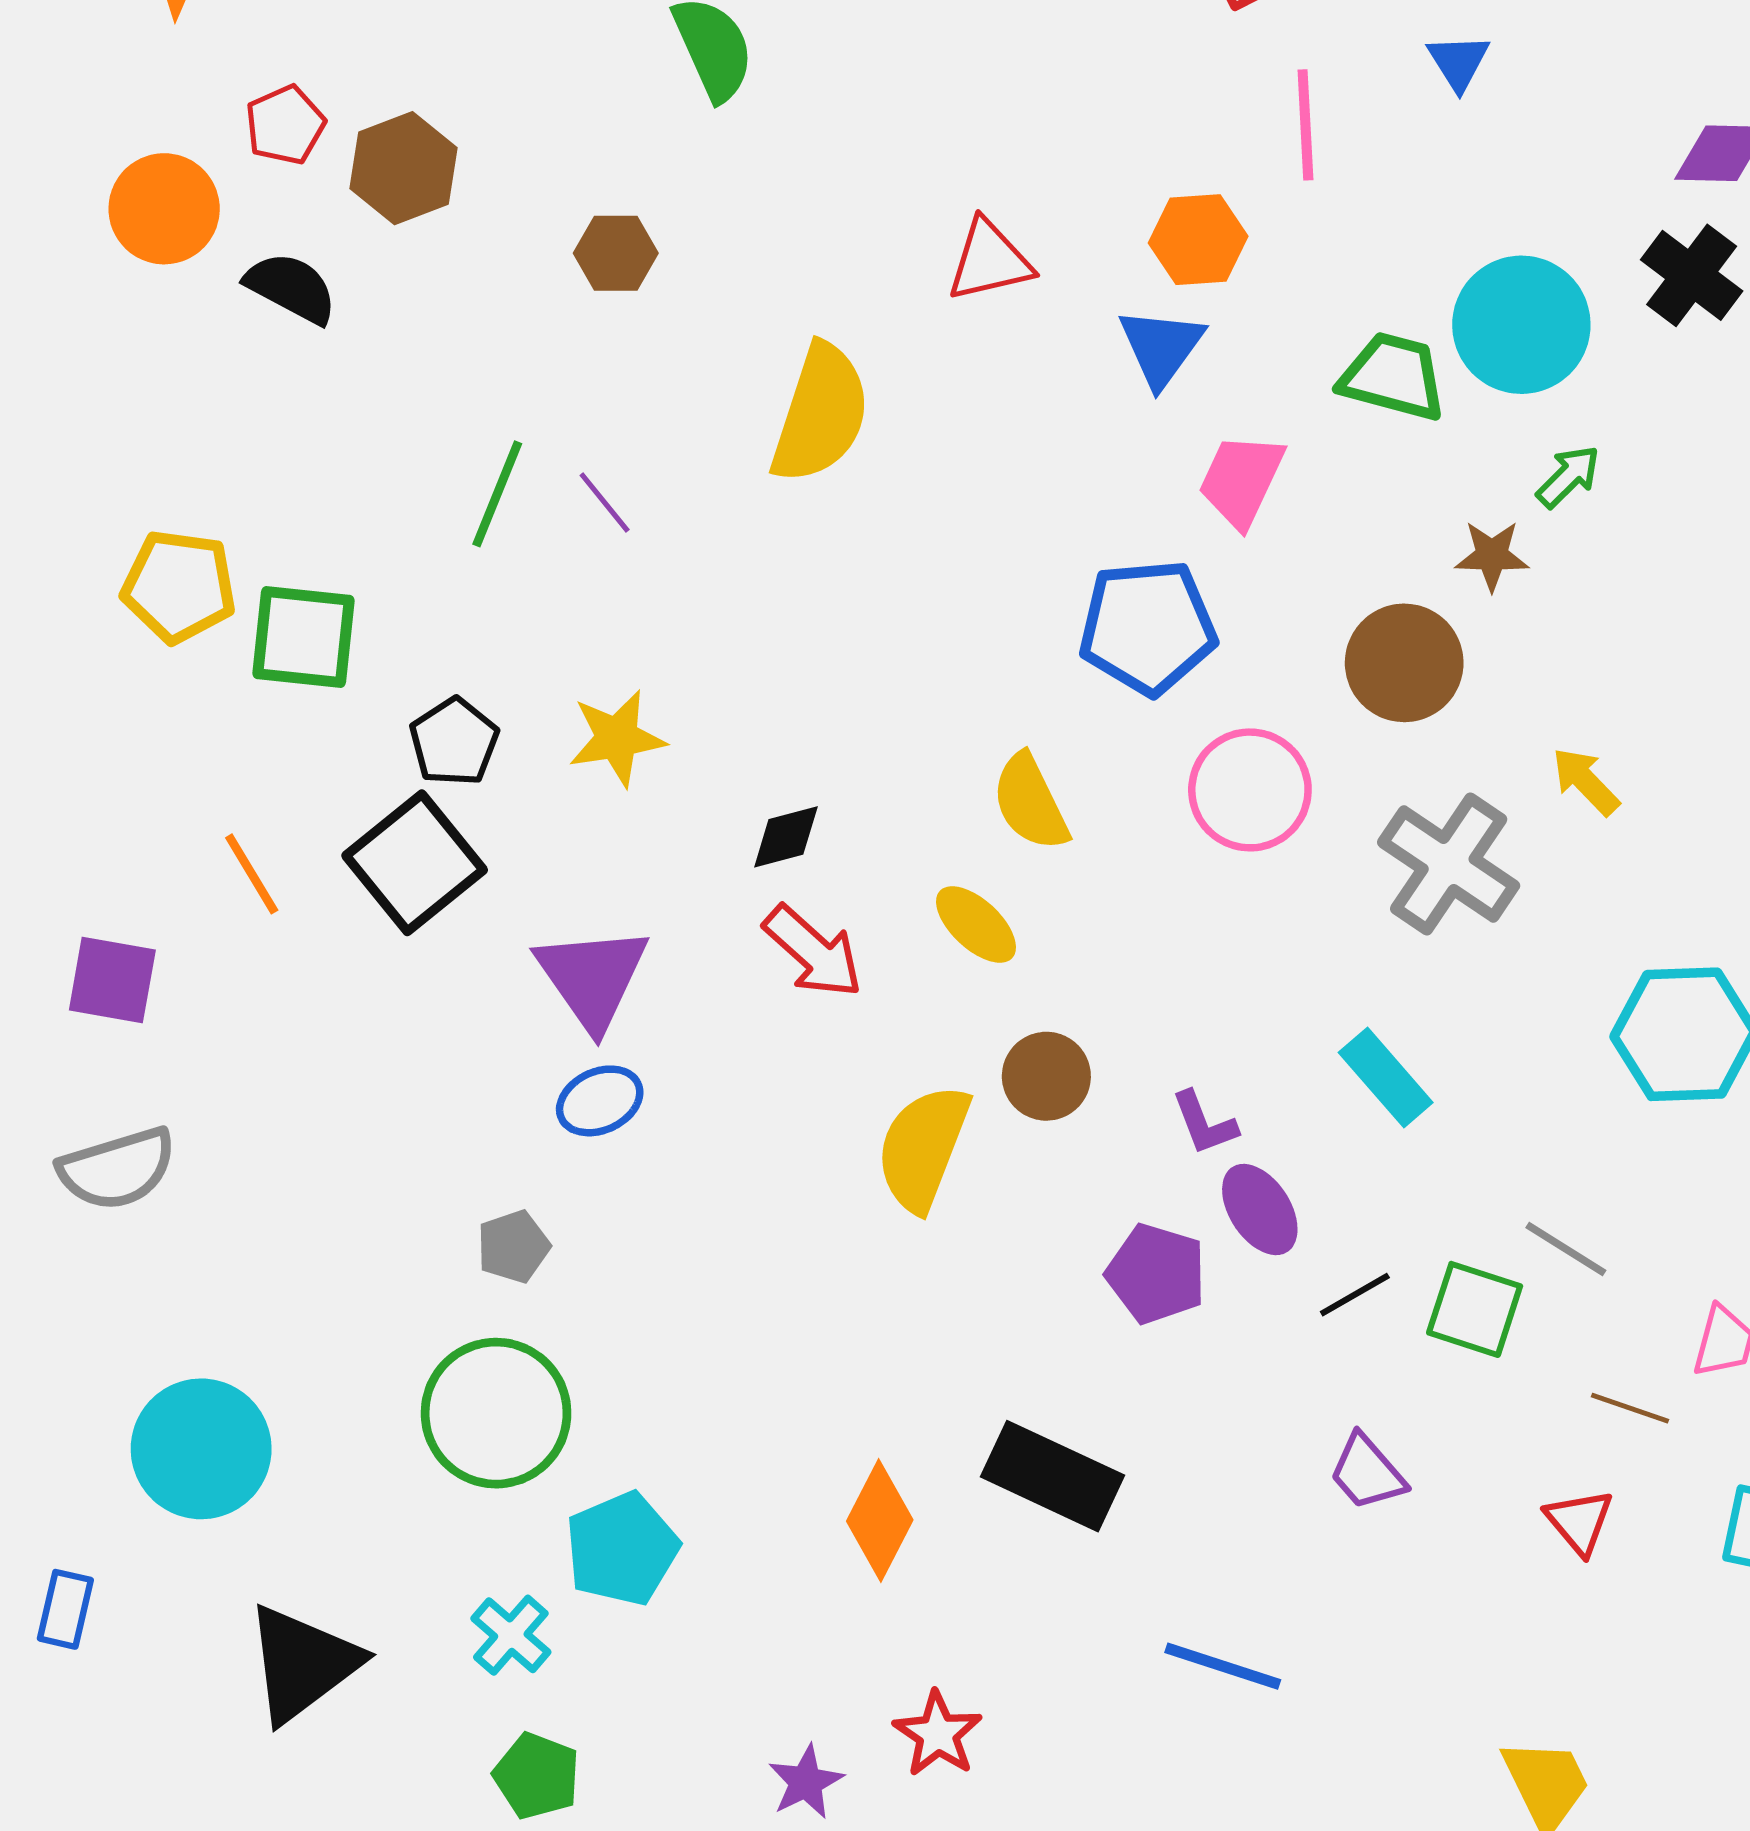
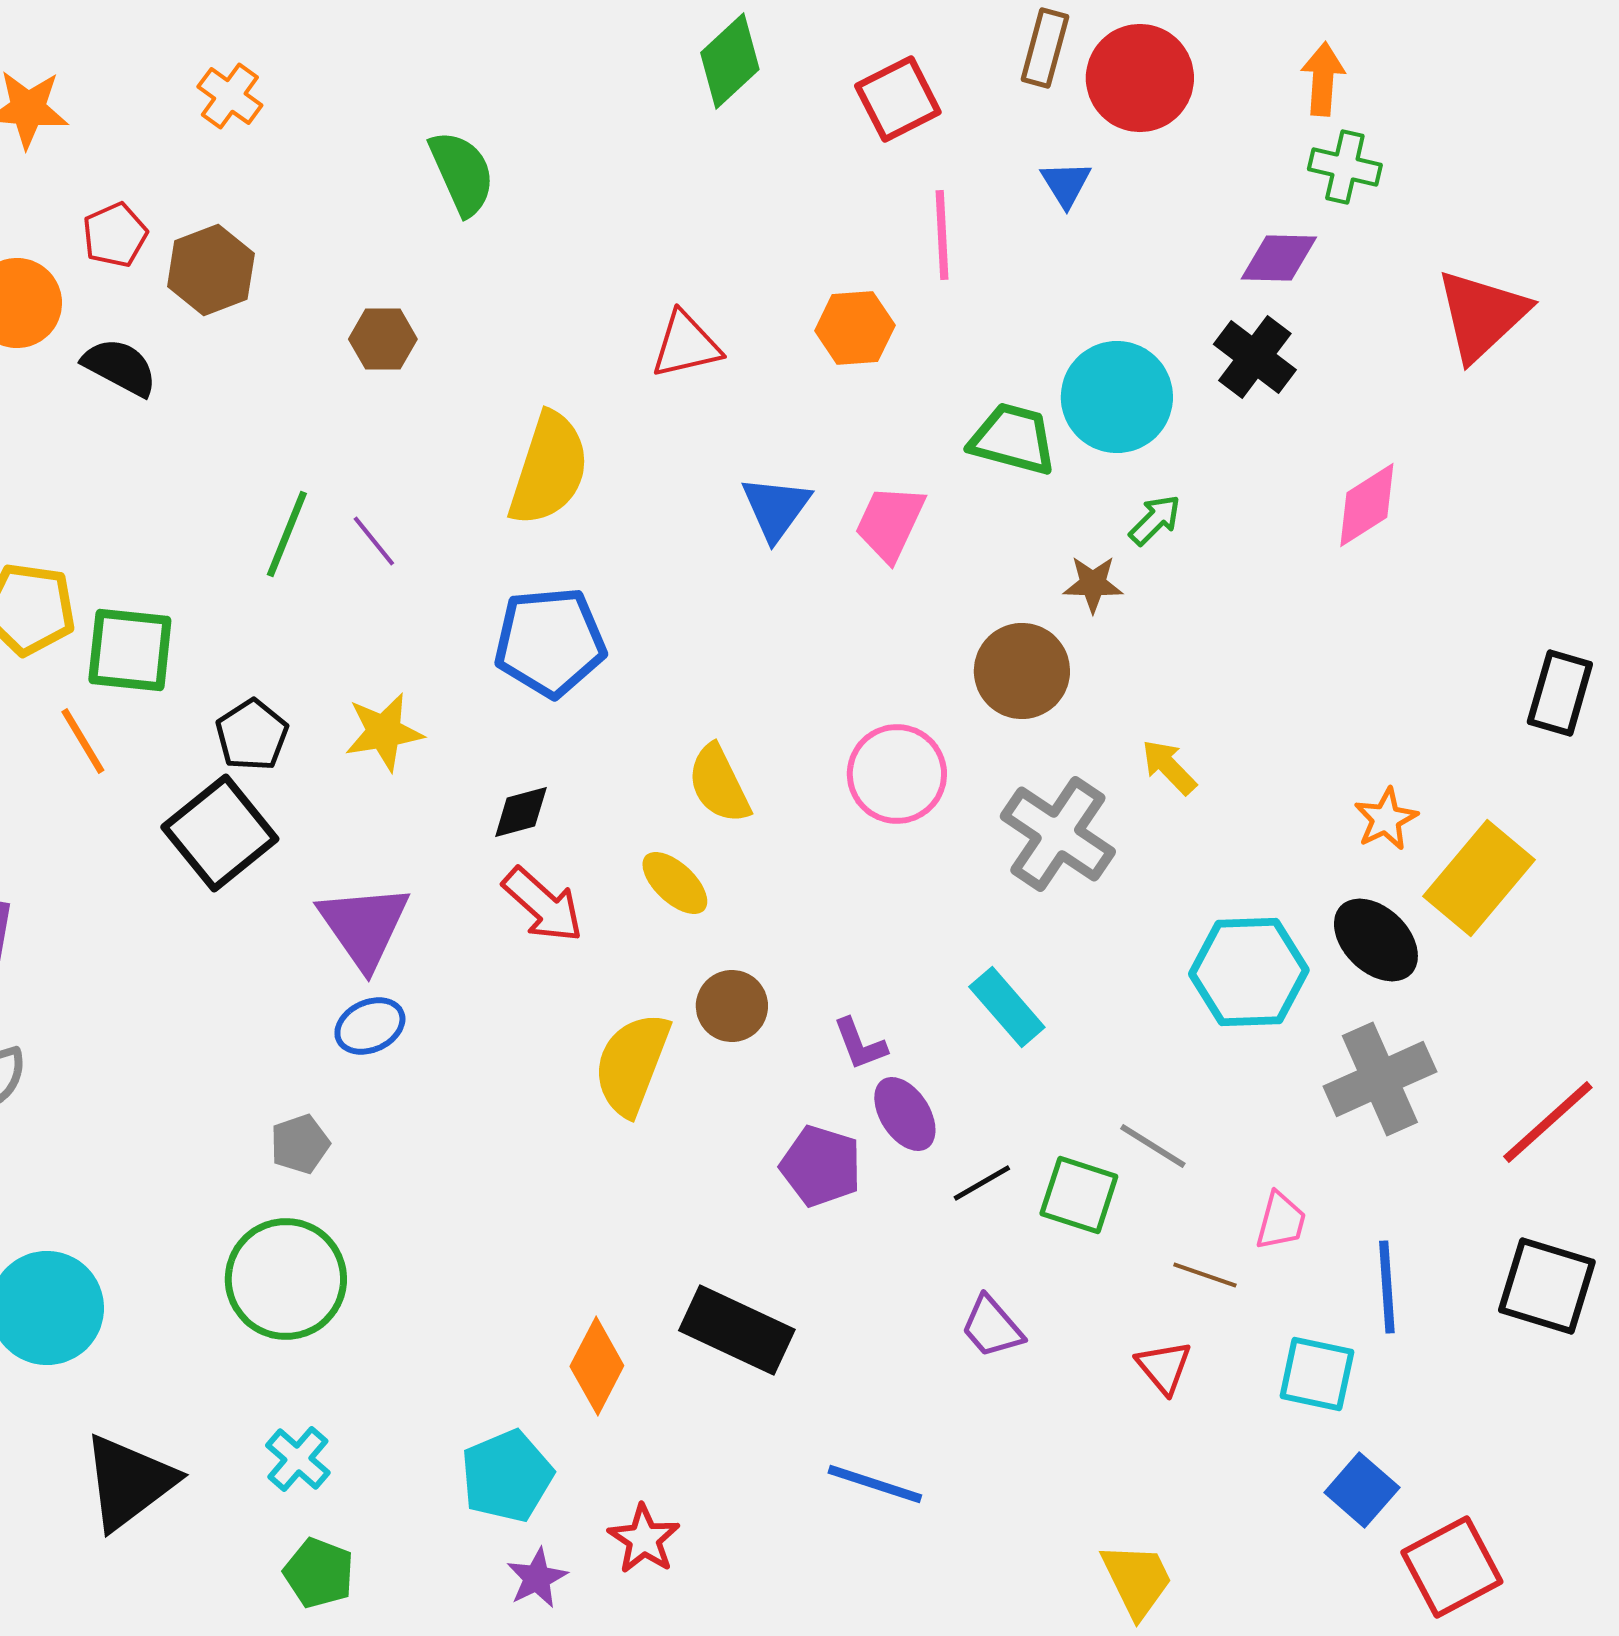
blue triangle: (1161, 347) -> (776, 508), moved
blue pentagon: (1148, 627) -> (550, 642), moved
orange line: (252, 874) -> (83, 741), moved
cyan pentagon: (622, 1549) -> (507, 1476), moved

